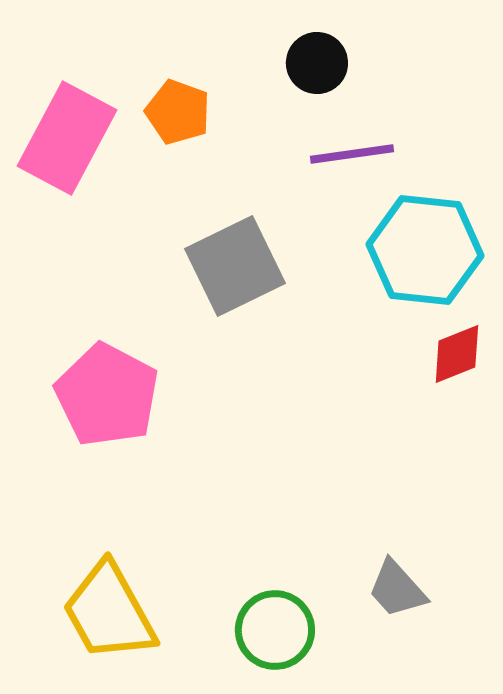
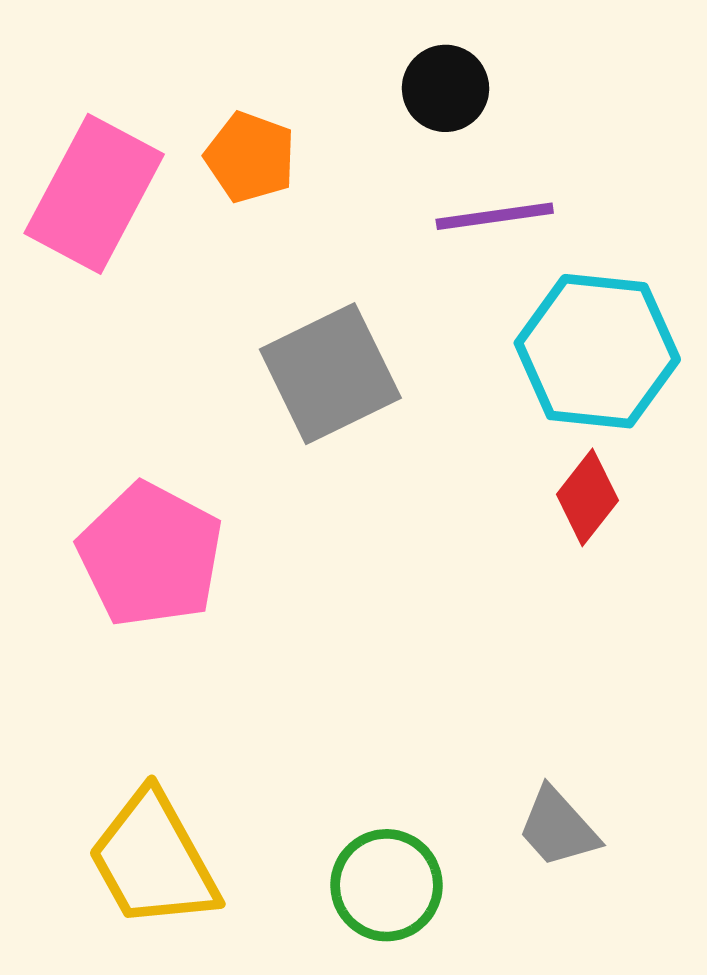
red diamond: (457, 354) -> (587, 497), moved, turned -30

